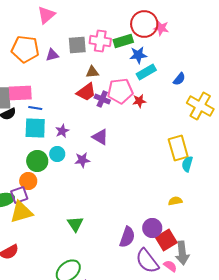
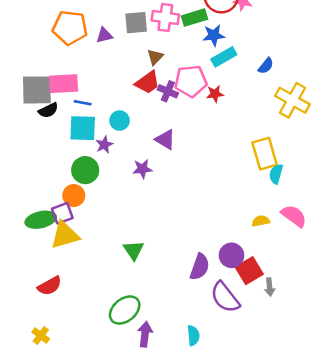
brown triangle: (92, 72) -> (155, 57), turned -40
purple star: (62, 131) -> (104, 145), moved
cyan circle: (57, 154) -> (120, 121), moved
gray arrow: (182, 253) -> (270, 287), size x0.6
pink semicircle: (170, 266) -> (294, 216), moved, size x1.5

